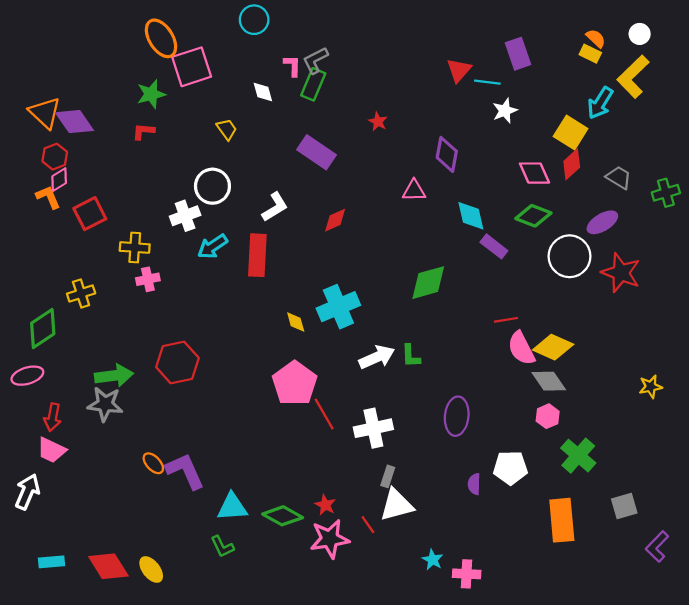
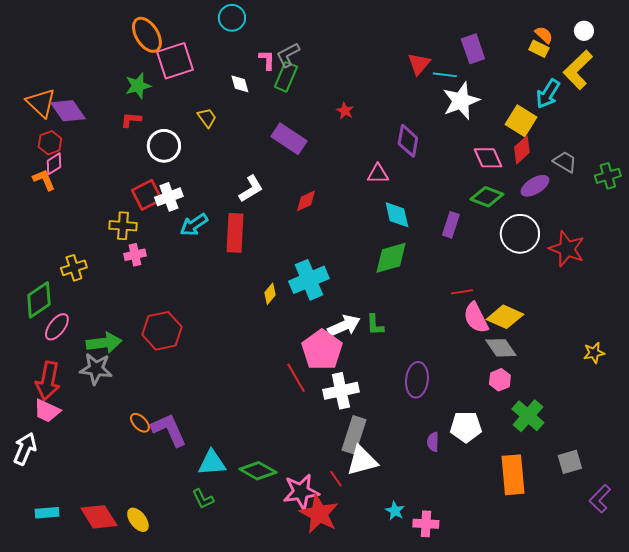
white star: (505, 111) -> (461, 101), size x1.6
white circle: (212, 186) -> (164, 146), moved
red square: (90, 214) -> (147, 195), moved
cyan diamond: (471, 216) -> (397, 215), moved
purple ellipse: (602, 222) -> (535, 186), moved
purple rectangle: (494, 246) -> (451, 225), turned 70
yellow diamond: (296, 322) -> (270, 294), turned 55
pink ellipse: (27, 376) -> (57, 327), moved, turned -36
pink pentagon: (295, 383) -> (322, 350), moved
red arrow: (53, 417) -> (48, 381), size x1.5
gray rectangle: (388, 476) -> (354, 435), size x1.8
red star: (325, 505) -> (319, 514), moved, size x2.0

